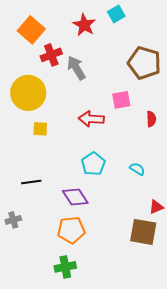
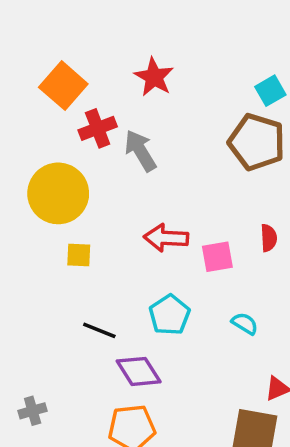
cyan square: (116, 14) -> (270, 91), moved
pink square: (121, 100) -> (217, 257), moved
black line: (31, 182) -> (99, 330), moved, turned 30

